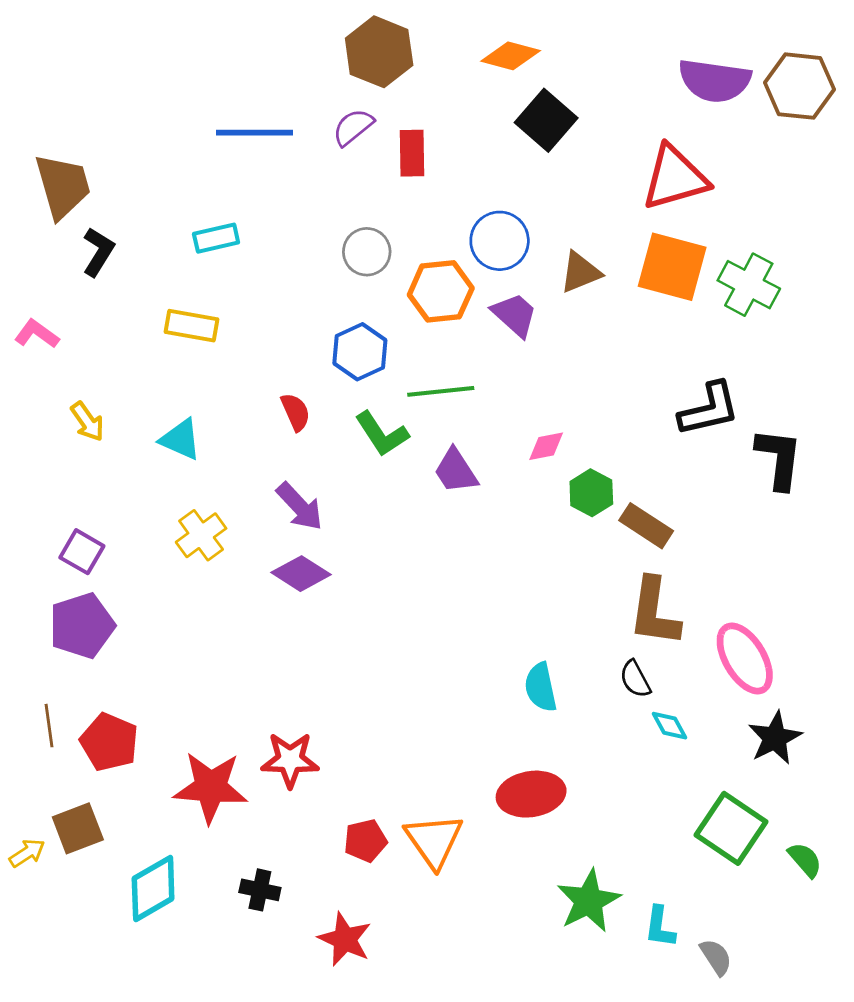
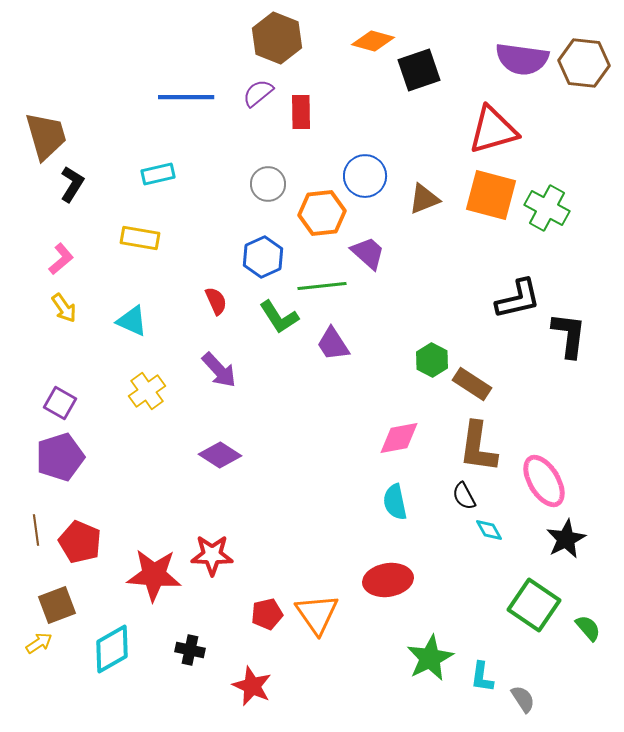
black square: (546, 120) -> (419, 70), moved, turned 30
purple trapezoid: (515, 315) -> (368, 253), moved
pink L-shape: (37, 334) -> (61, 259), moved, turned 104
pink diamond: (546, 446) -> (399, 438), moved, size x1.5
purple diamond: (301, 574) -> (220, 455), moved
yellow arrow: (27, 853) -> (39, 643), moved

